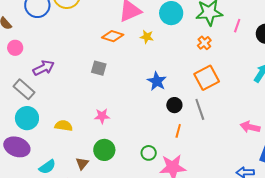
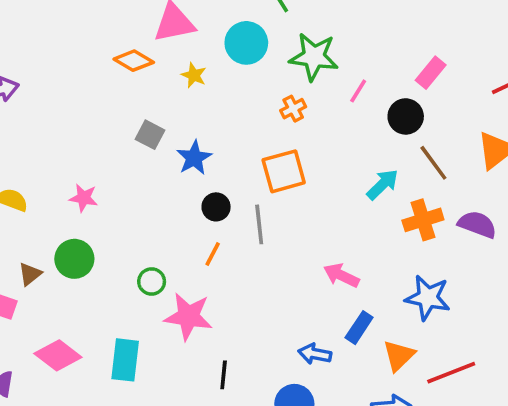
gray square: (99, 68) -> (150, 135), moved

